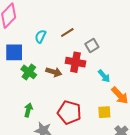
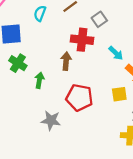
green cross: (29, 72) -> (18, 63), moved
brown arrow: (54, 72) -> (66, 61), moved, turned -98
green arrow: (28, 110) -> (39, 80), moved

